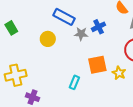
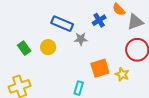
blue cross: (99, 27) -> (99, 20), moved
green rectangle: (11, 28) -> (24, 48), moved

